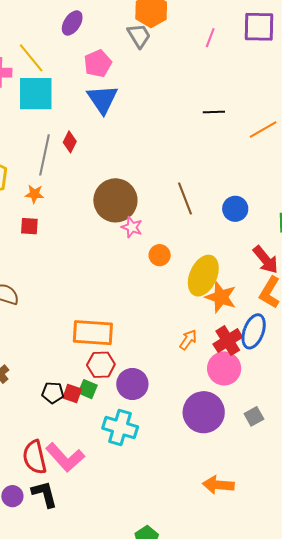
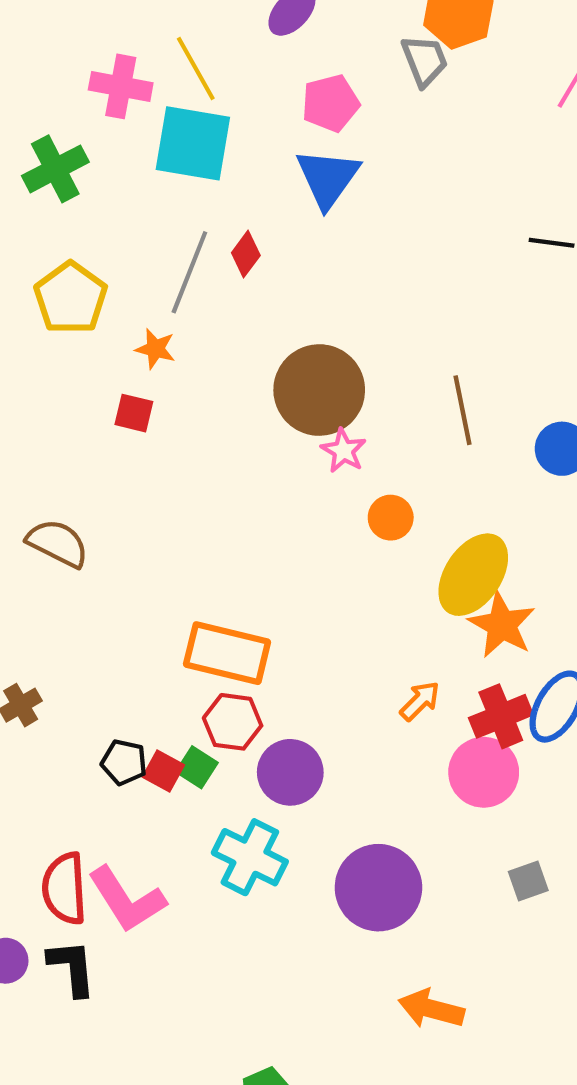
purple circle: (204, 412) -> (378, 888), moved

